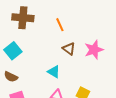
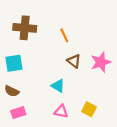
cyan square: (13, 51) -> (14, 63), turned 30

